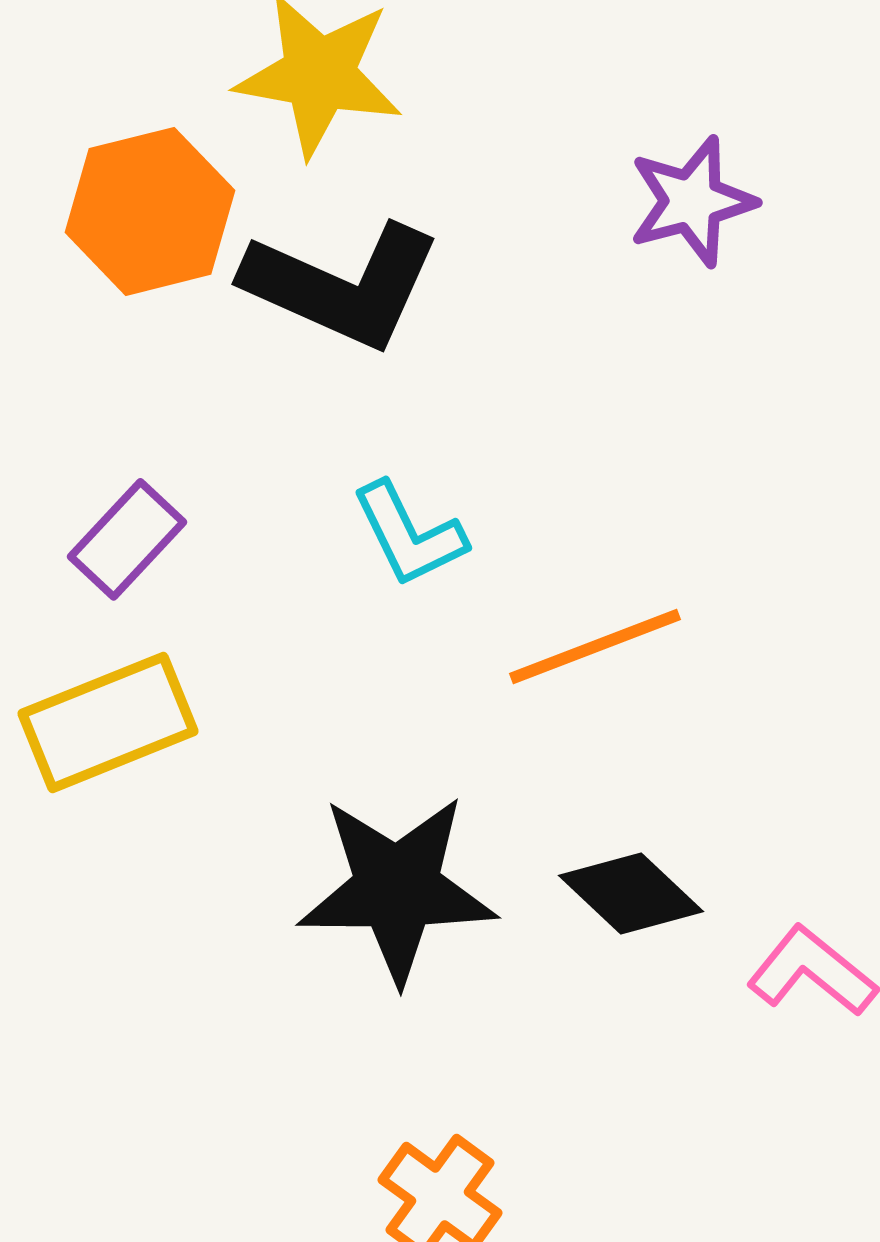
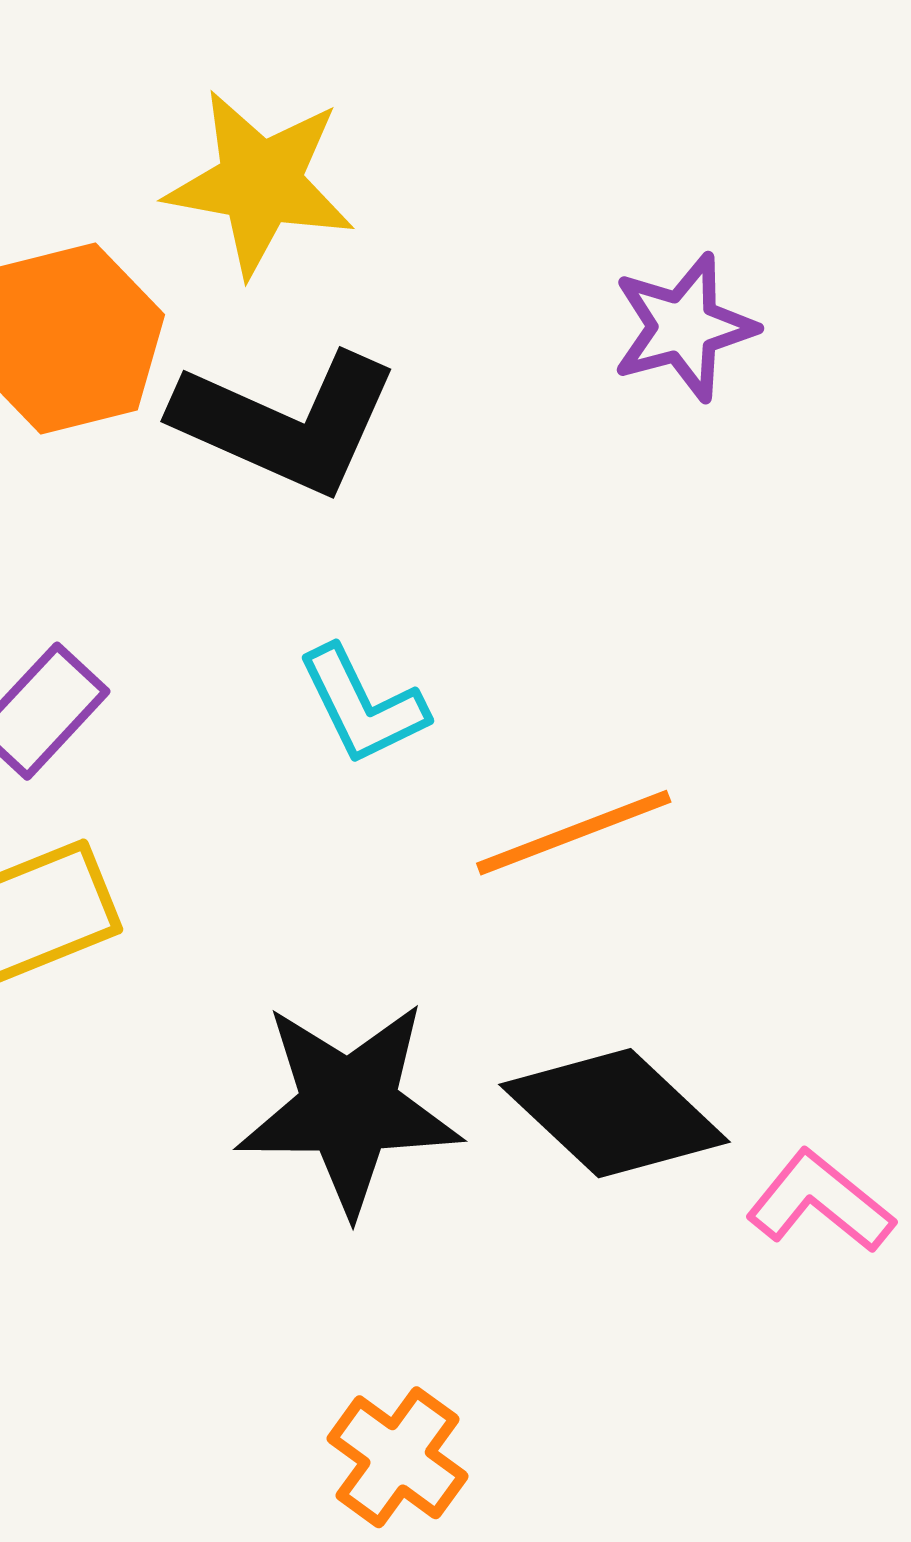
black diamond: (631, 893) -> (615, 1113), size x1.4

